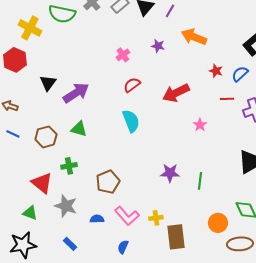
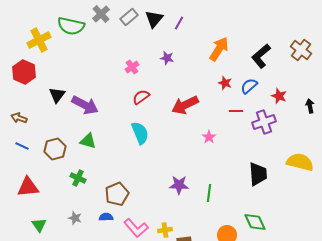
yellow cross: (30, 28) -> (39, 40), turned 35
orange arrow: (194, 37) -> (219, 49), moved, turned 100
purple arrow: (76, 93) -> (85, 105), turned 60
green cross: (69, 166) -> (78, 178), turned 35
red triangle: (42, 183) -> (28, 187), moved, turned -45
gray star: (66, 206) -> (75, 218), size x0.6
green triangle: (30, 213) -> (39, 225), turned 35
blue semicircle: (97, 219) -> (106, 217), moved

